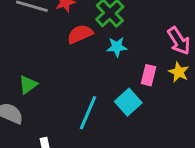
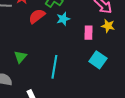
green triangle: (28, 85) -> (20, 57), moved
cyan square: (128, 102) -> (98, 60), moved

